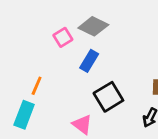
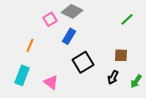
orange line: (37, 86) -> (30, 45), moved
pink triangle: (82, 124) -> (51, 82), moved

